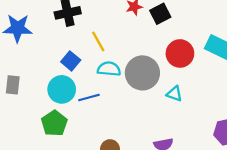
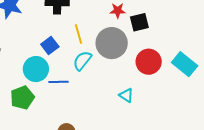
cyan semicircle: (109, 69) -> (82, 61), turned -70
gray circle: (142, 73) -> (112, 43), moved
cyan triangle: (174, 94) -> (126, 95), moved

